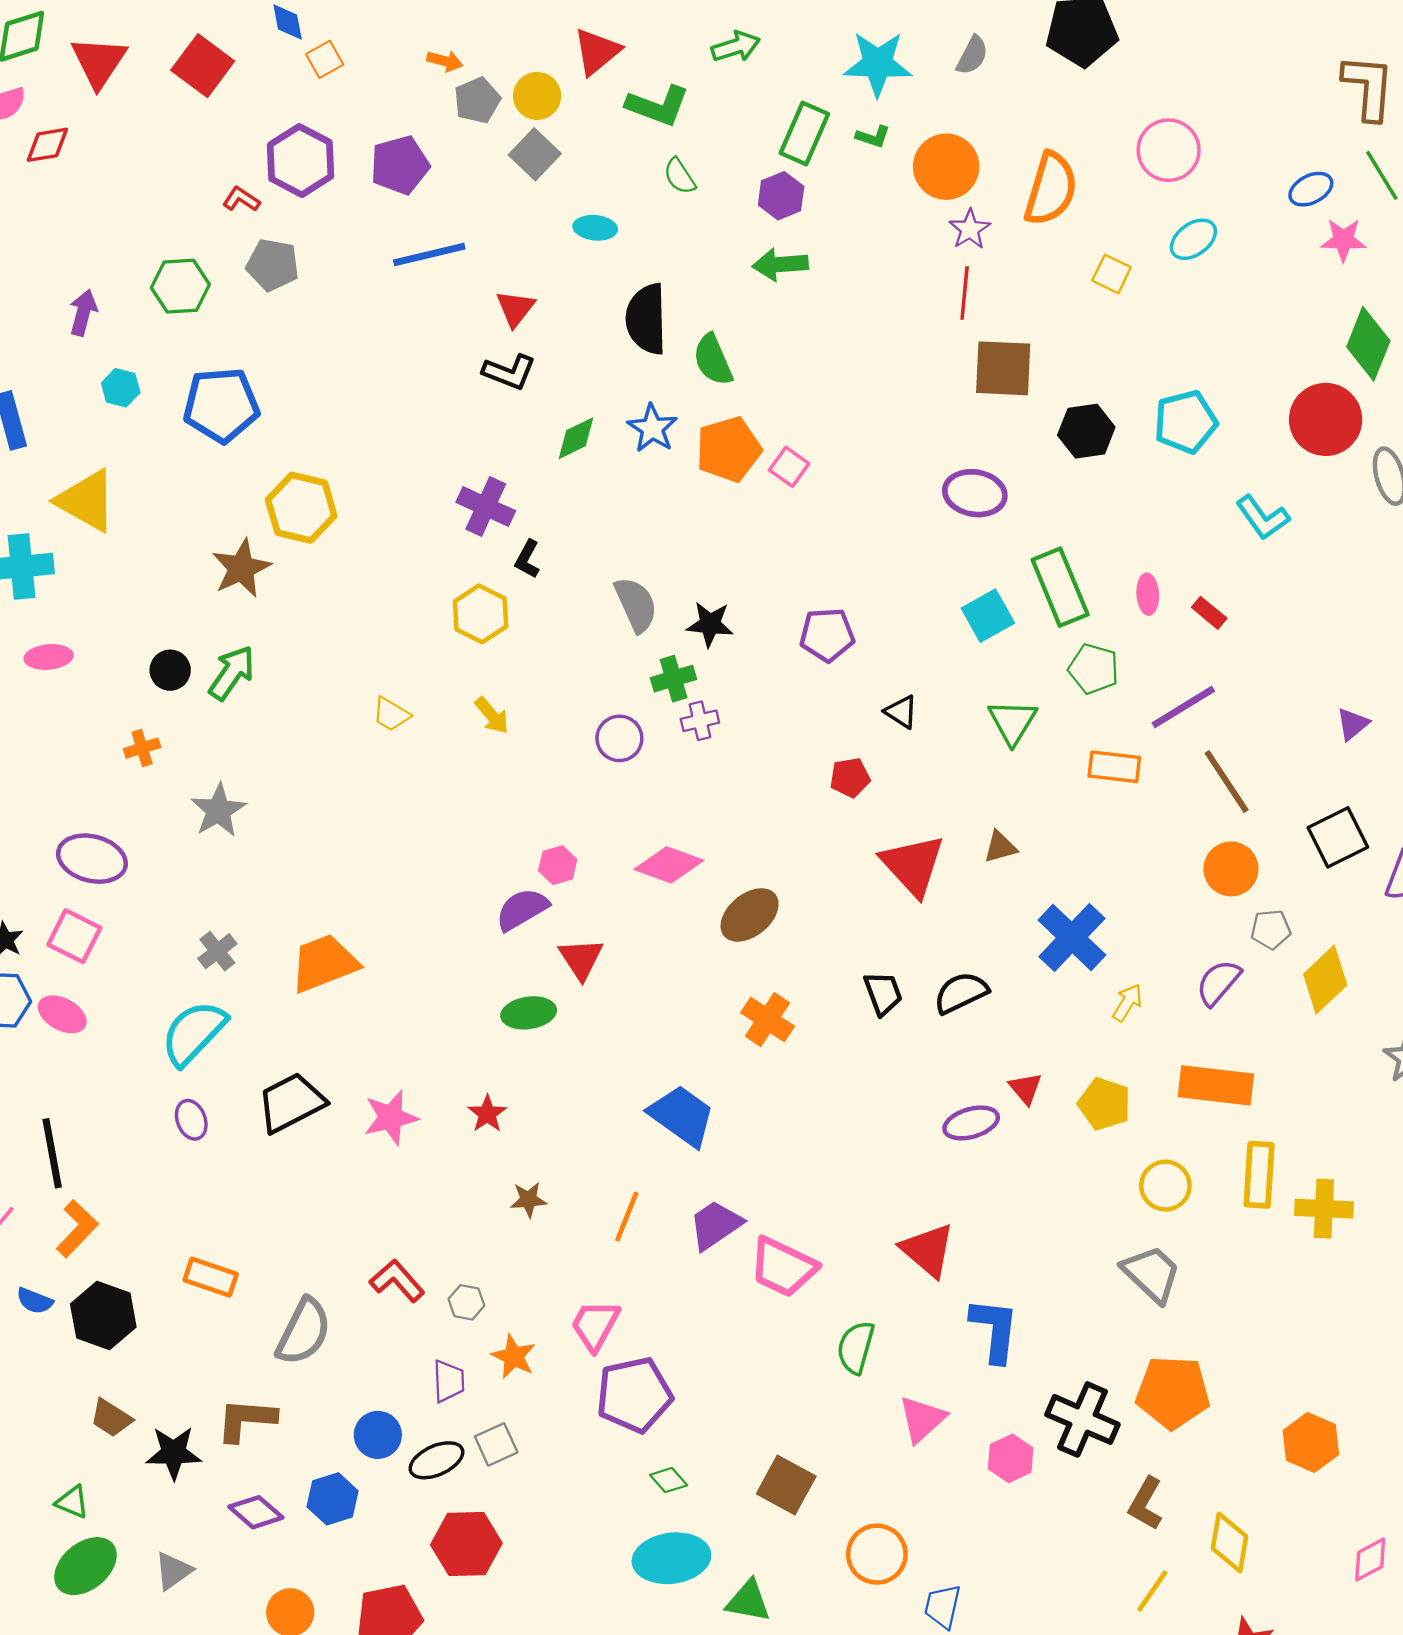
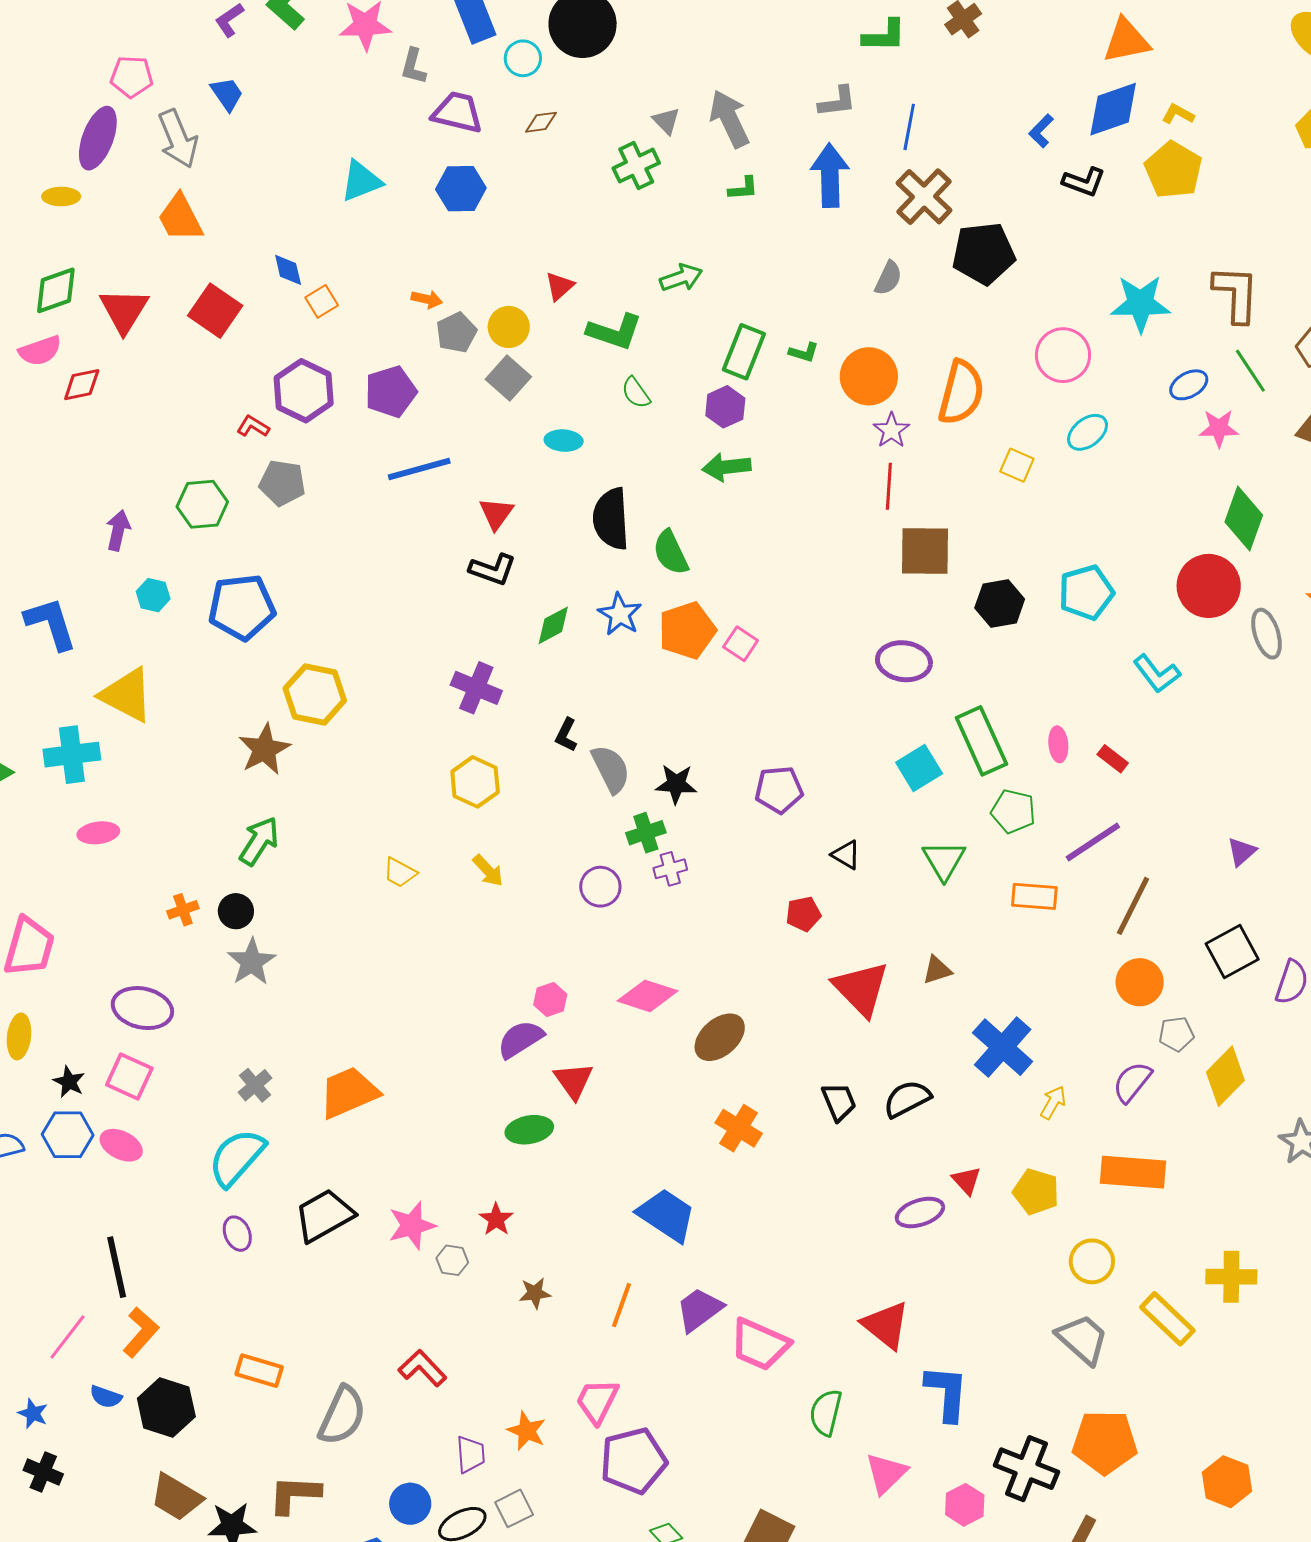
red triangle: (597, 51) -> (560, 286), size x0.7
cyan star: (878, 64) -> (1140, 304), moved
black L-shape: (527, 559) -> (566, 735), moved
black circle: (170, 670) -> (236, 911), moved
brown line: (1227, 782) -> (1133, 906), turned 62
yellow rectangle: (1259, 1175) -> (1167, 1319), moved, turned -48
gray hexagon: (466, 1302) -> (452, 1260), moved
brown trapezoid: (111, 1418) -> (176, 1497), size x1.4

